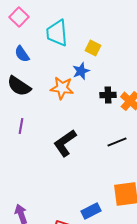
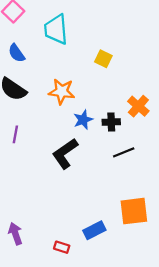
yellow square: (93, 48) -> (103, 59), moved
blue star: (81, 71) -> (83, 120), moved
black cross: (108, 95) -> (111, 122), moved

